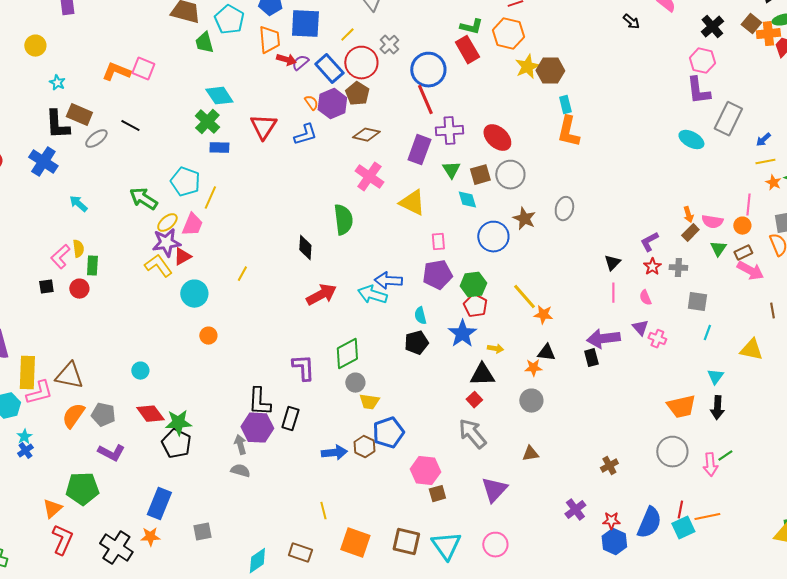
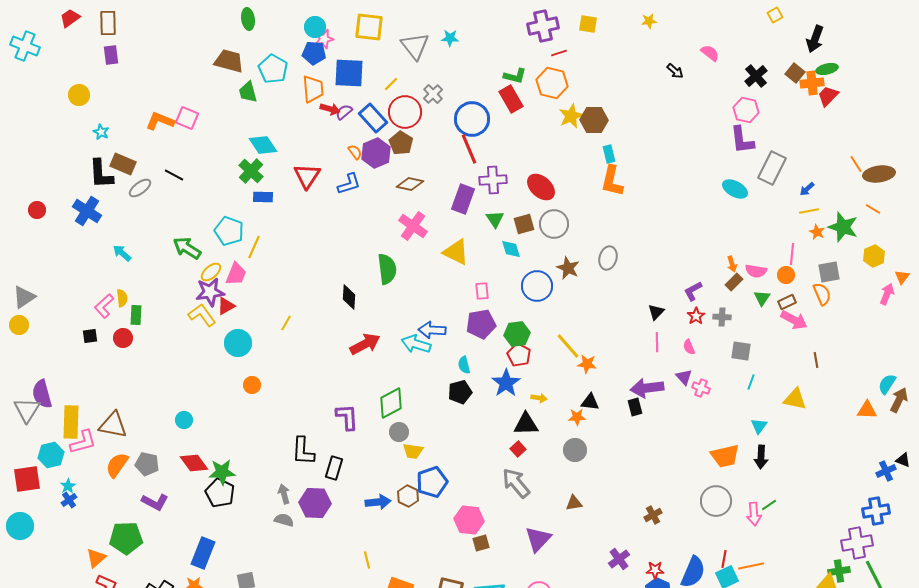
purple hexagon: (257, 428) -> (315, 503), moved

